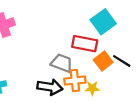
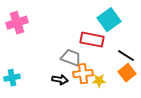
orange square: (103, 61) -> (127, 73), moved
black arrow: (50, 87) -> (60, 80), size x0.7

